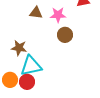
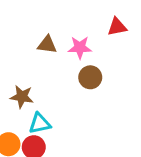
cyan triangle: (31, 66) -> (40, 123), size x0.7

